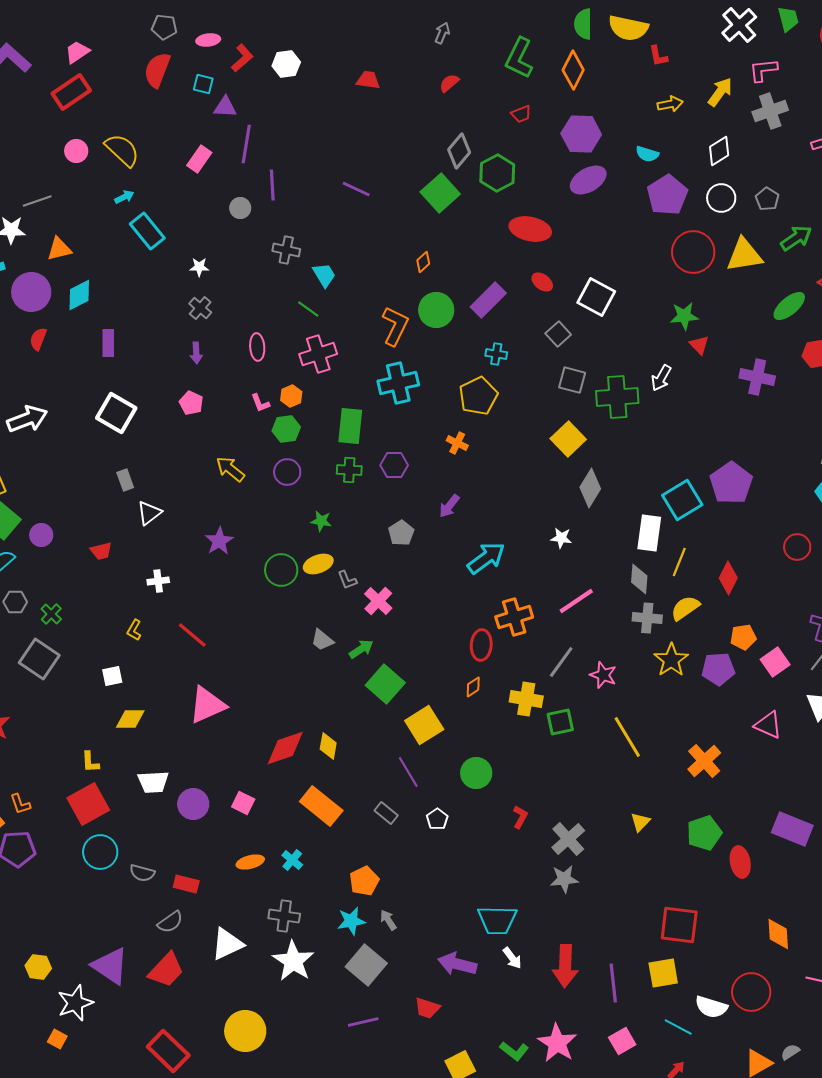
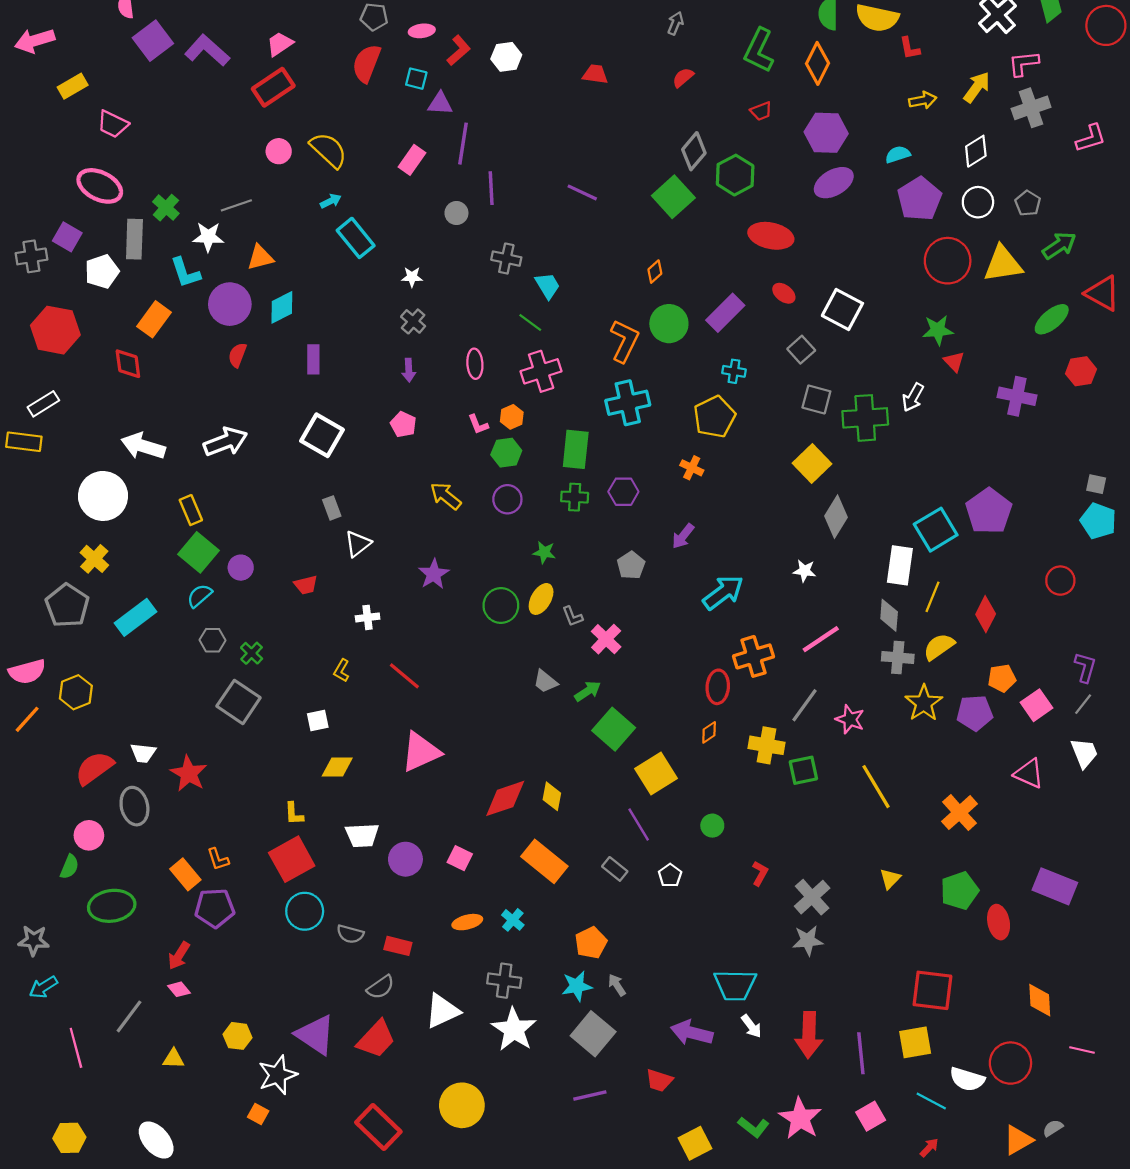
cyan semicircle: (647, 154) -> (898, 154), turned 145
yellow ellipse: (318, 564) -> (541, 599), turned -40
green circle: (476, 773) -> (712, 826), size x0.7

